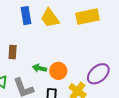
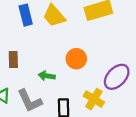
orange circle: (58, 71) -> (76, 59), moved

